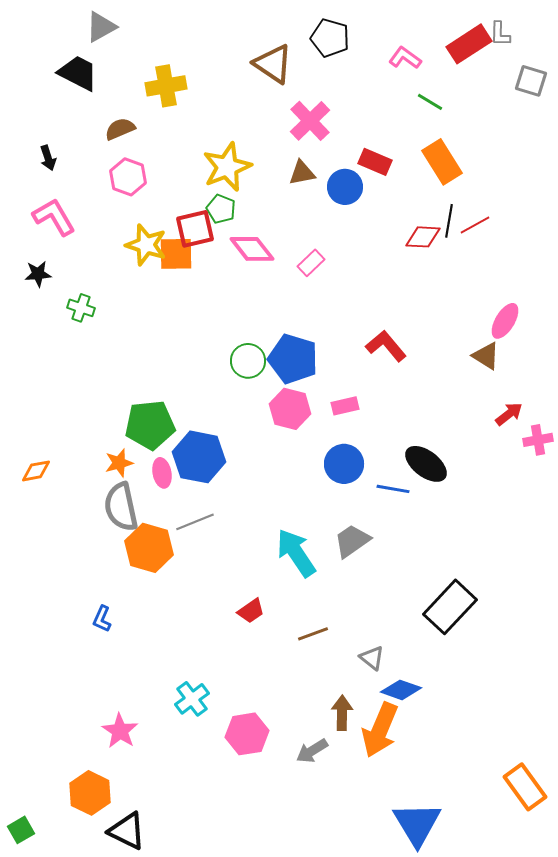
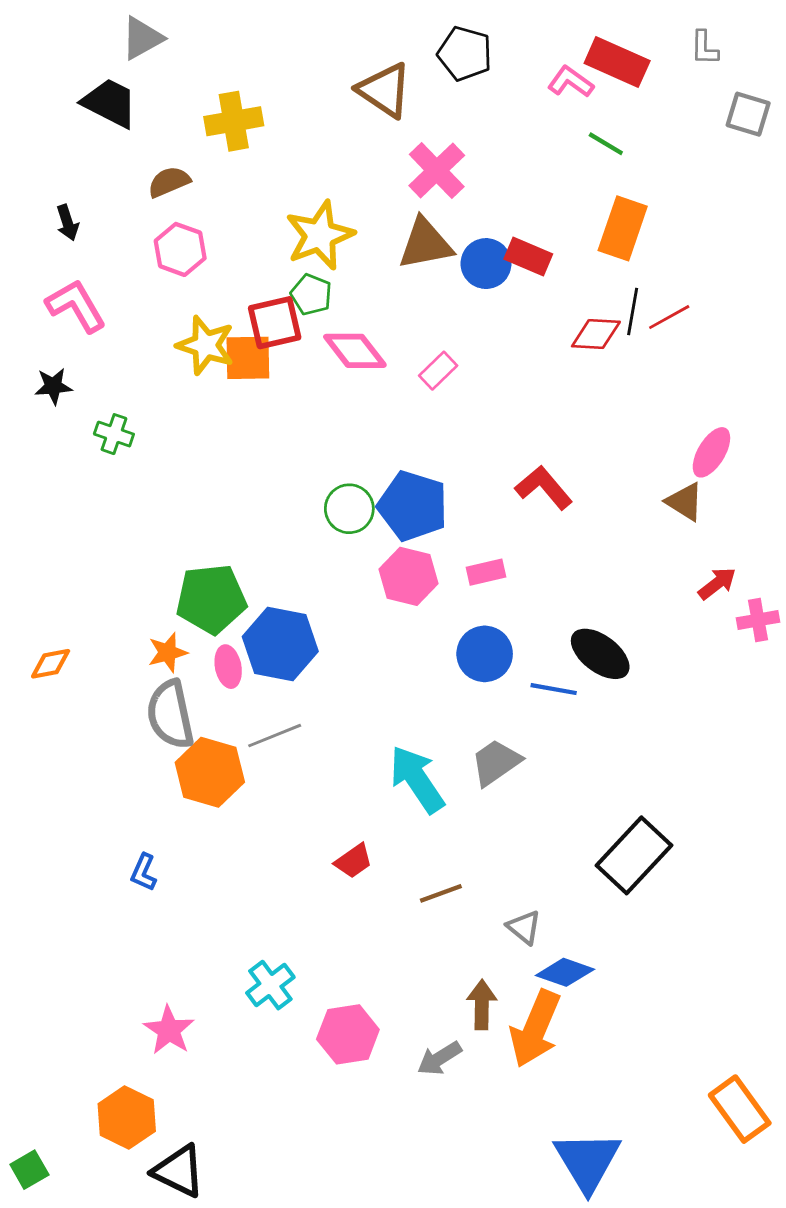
red rectangle: (469, 44) -> (617, 62), moved, turned 57
red rectangle: (375, 162) -> (528, 256), moved
orange rectangle: (442, 162) -> (623, 228), turned 51
brown triangle: (302, 173) -> (425, 244), size x1.5

